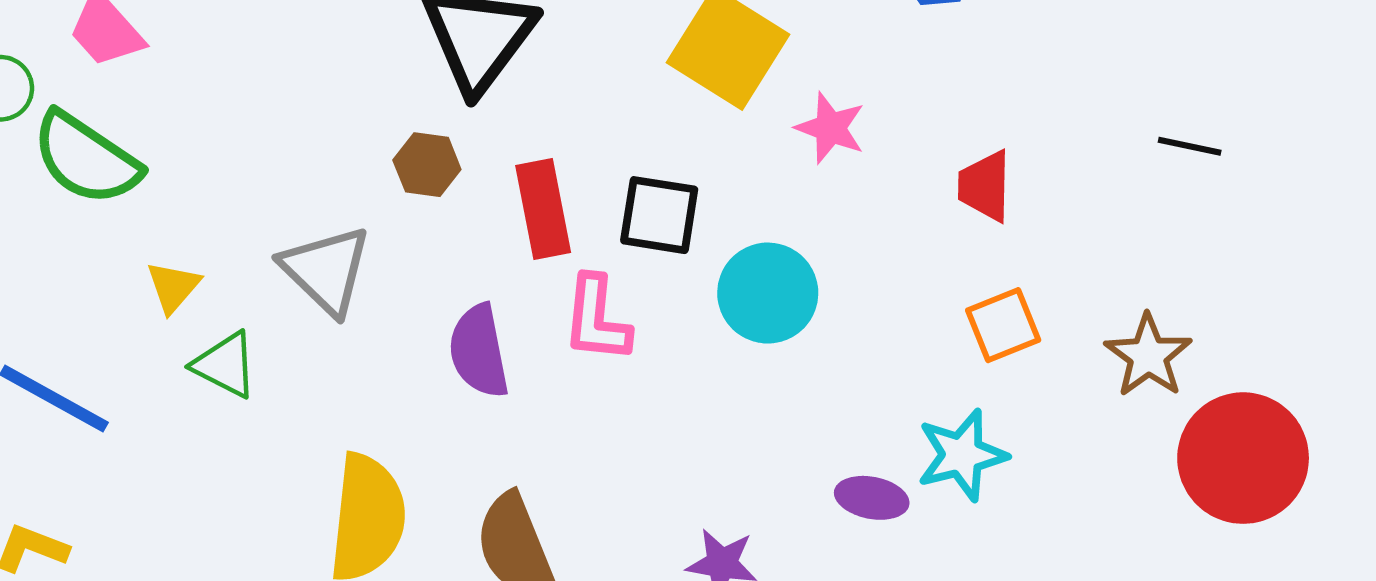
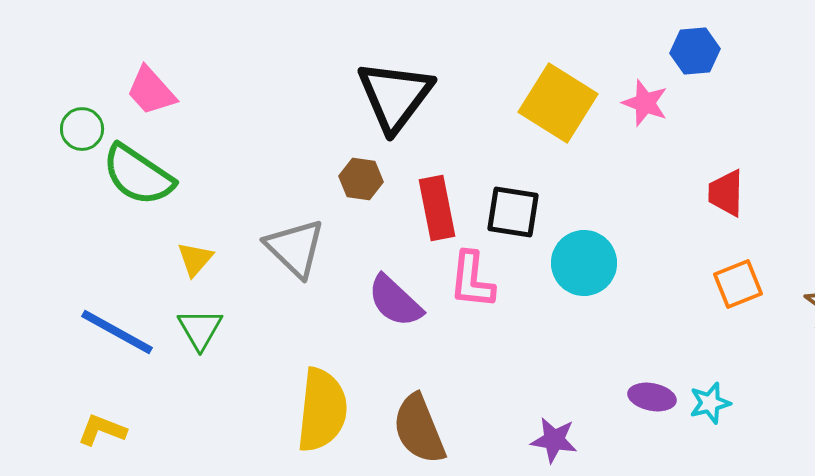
pink star: (830, 128) -> (645, 103), moved
purple semicircle: (479, 351) -> (395, 301), turned -36
green triangle: (225, 365) -> (200, 329), moved, turned 33
cyan star: (962, 455) -> (710, 403), moved, size x0.7

